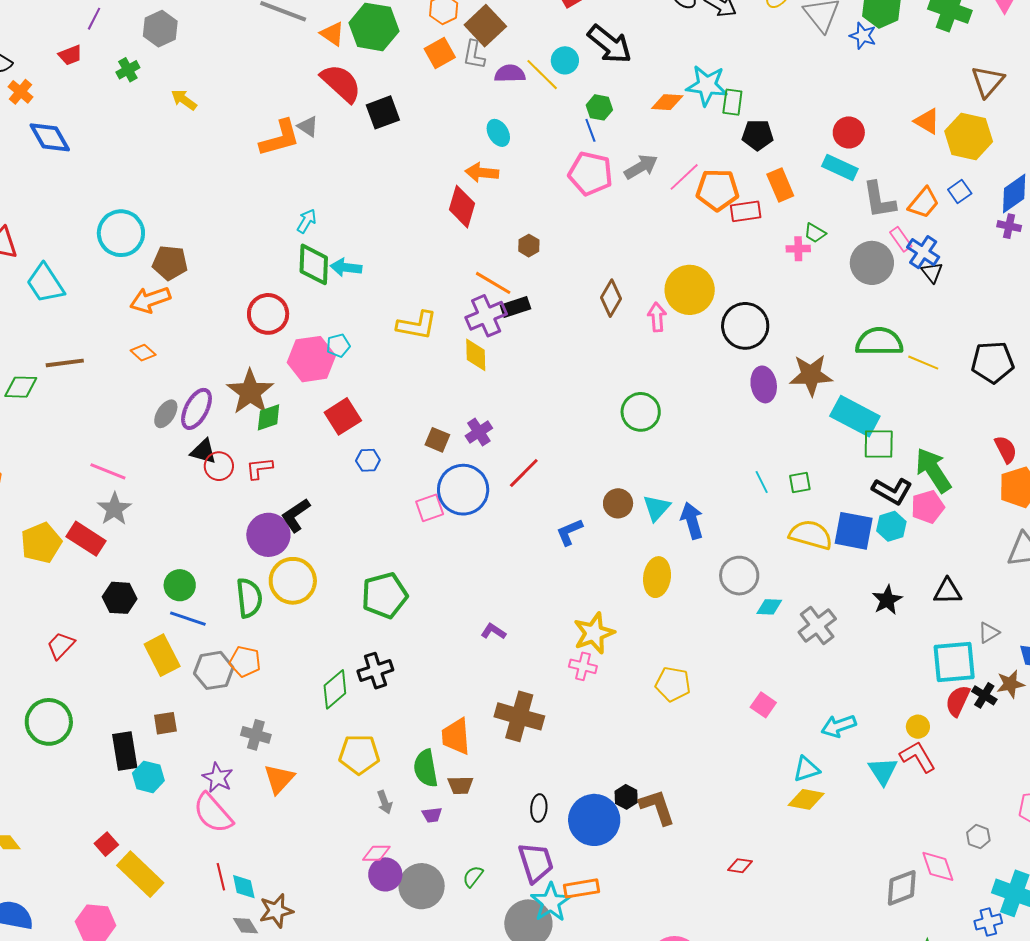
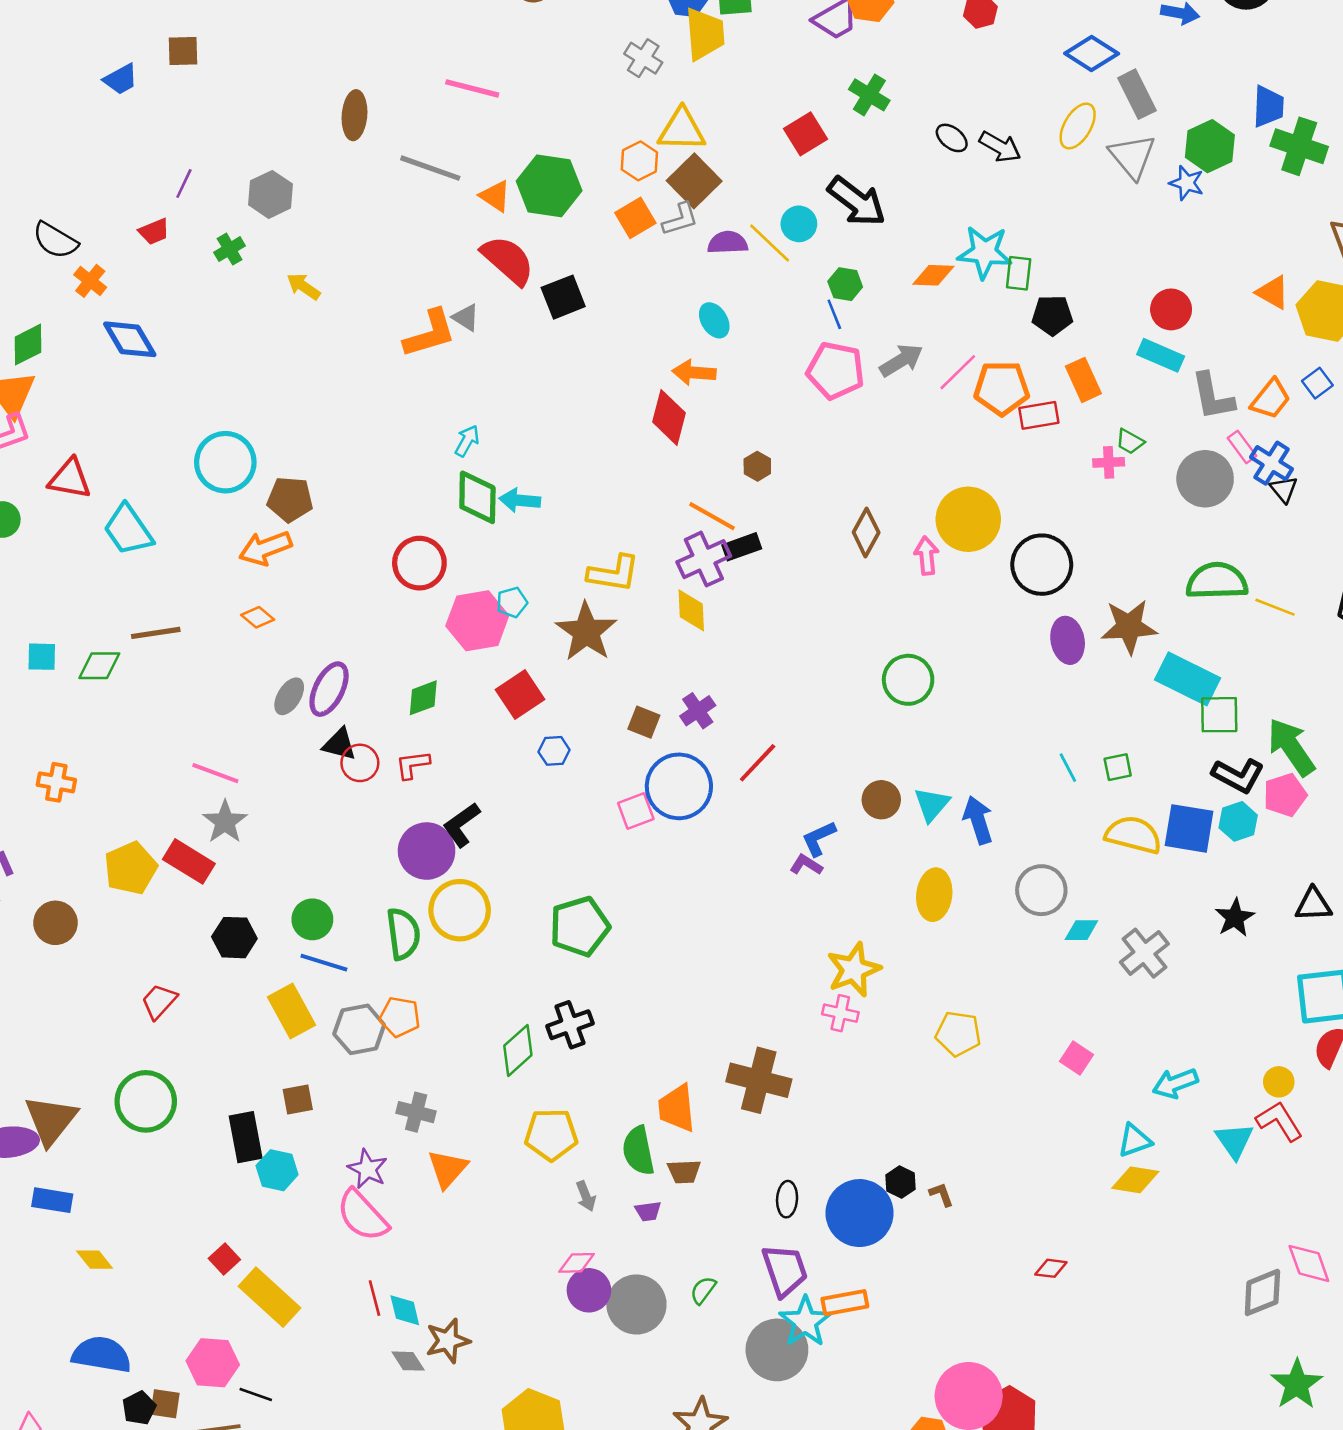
gray L-shape: (474, 55) -> (680, 219), turned -116
brown star: (250, 392) -> (586, 632), moved
purple L-shape: (493, 631) -> (806, 865), moved
brown L-shape: (657, 807) -> (941, 1194), size x0.5

